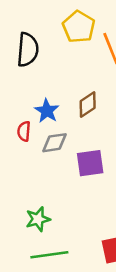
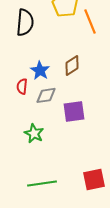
green star: (38, 219) -> (34, 133), moved, turned -30

